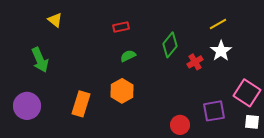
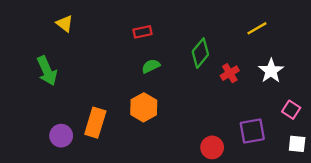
white star: (221, 51) -> (271, 71), moved
pink square: (247, 93) -> (291, 110), size x0.6
purple circle: (27, 106) -> (61, 136), moved, size x0.7

